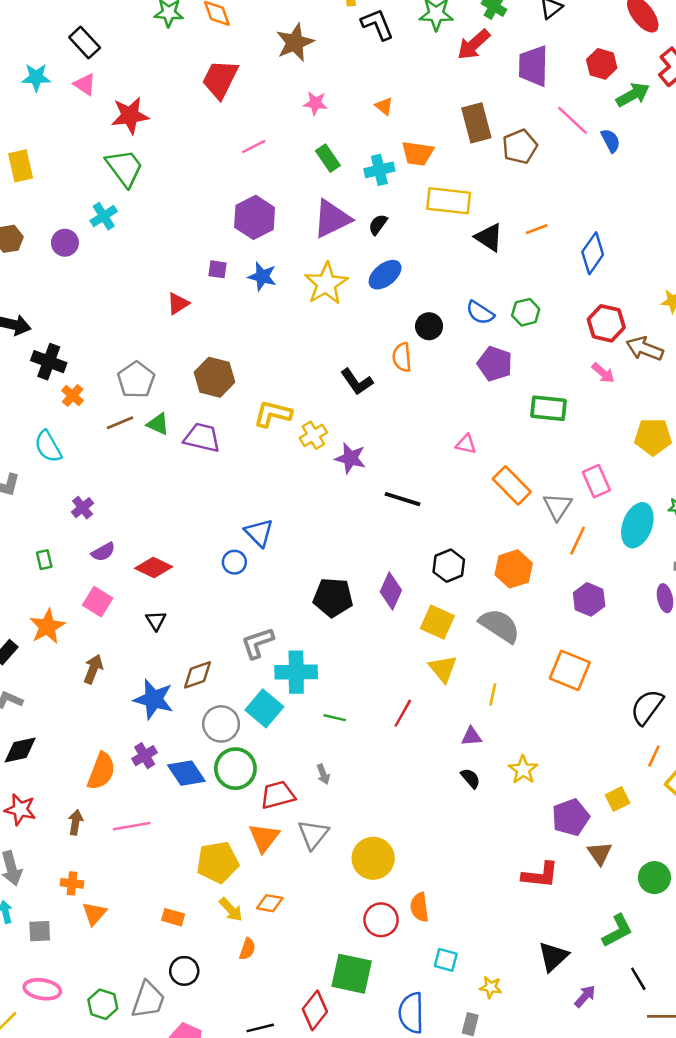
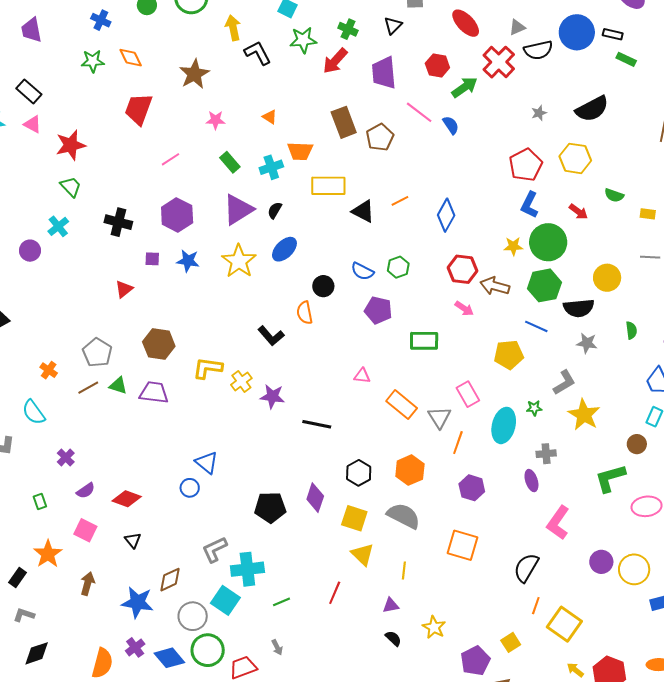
green trapezoid: (125, 168) -> (71, 187), size x0.7
black cross: (49, 362) -> (118, 222), moved
green line: (335, 718) -> (281, 602), turned -30

